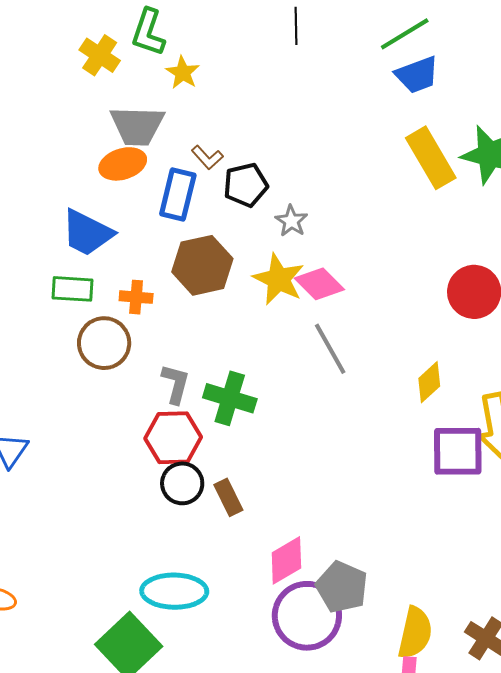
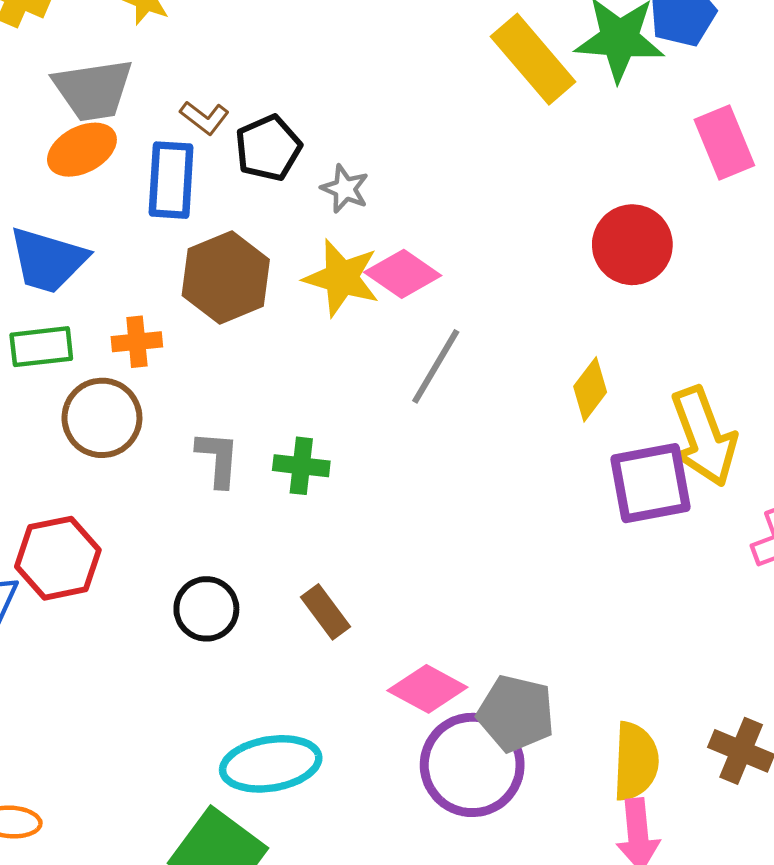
gray line: (330, 349) -> (436, 366), turned 70
green cross: (230, 398) -> (301, 466), size x0.7
red hexagon: (173, 438) -> (58, 558), moved
black circle: (182, 483) -> (206, 609), moved
pink diamond: (286, 560) -> (427, 689), turned 69

